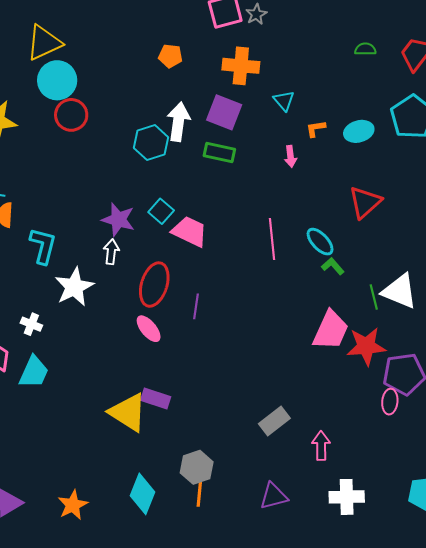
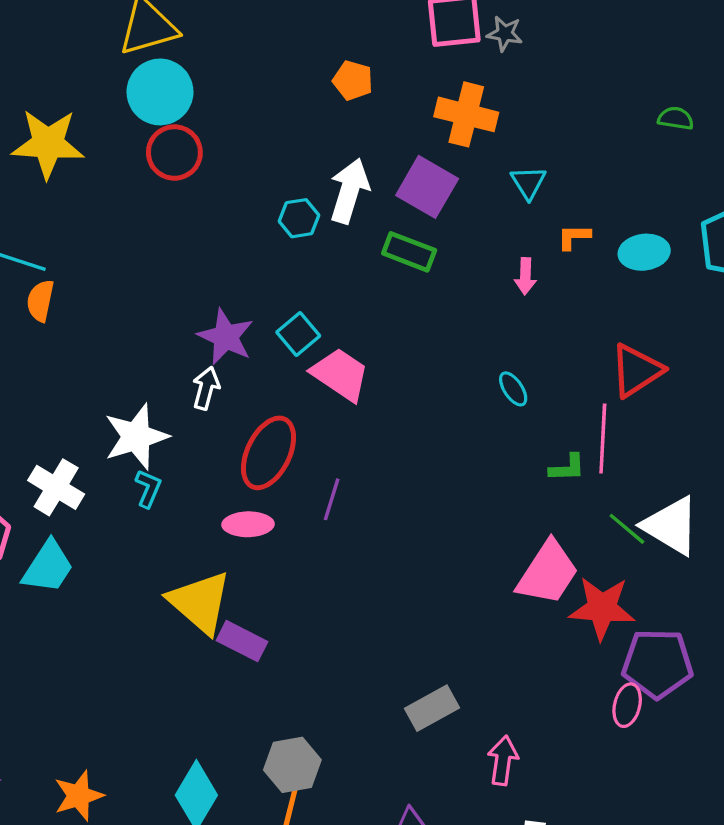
gray star: (256, 14) -> (505, 34), turned 30
cyan hexagon: (151, 143) -> (299, 218), size x0.7
pink line: (272, 239) -> (603, 439), moved
cyan ellipse: (320, 242) -> (513, 389), moved, size x0.7
cyan L-shape: (43, 246) -> (148, 489), moved, size x0.6
green L-shape: (333, 266) -> (567, 468), turned 120
green line: (374, 297) -> (627, 529), turned -45
white cross: (31, 324) -> (56, 487), size x1.5
pink ellipse: (149, 329) -> (248, 524), turned -60
yellow triangle: (128, 412) -> (200, 602), moved

